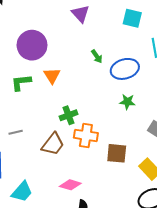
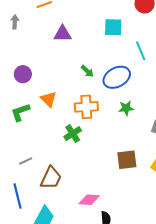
purple triangle: (80, 14) -> (63, 34), turned -36
purple circle: (32, 45) -> (23, 74), size x0.6
orange cross: (86, 135) -> (86, 107), moved
brown trapezoid: (53, 144) -> (51, 178), moved

